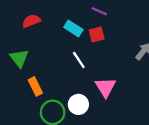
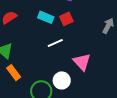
white line: (79, 60) -> (55, 43), turned -70
orange rectangle: (35, 86) -> (14, 73), moved

